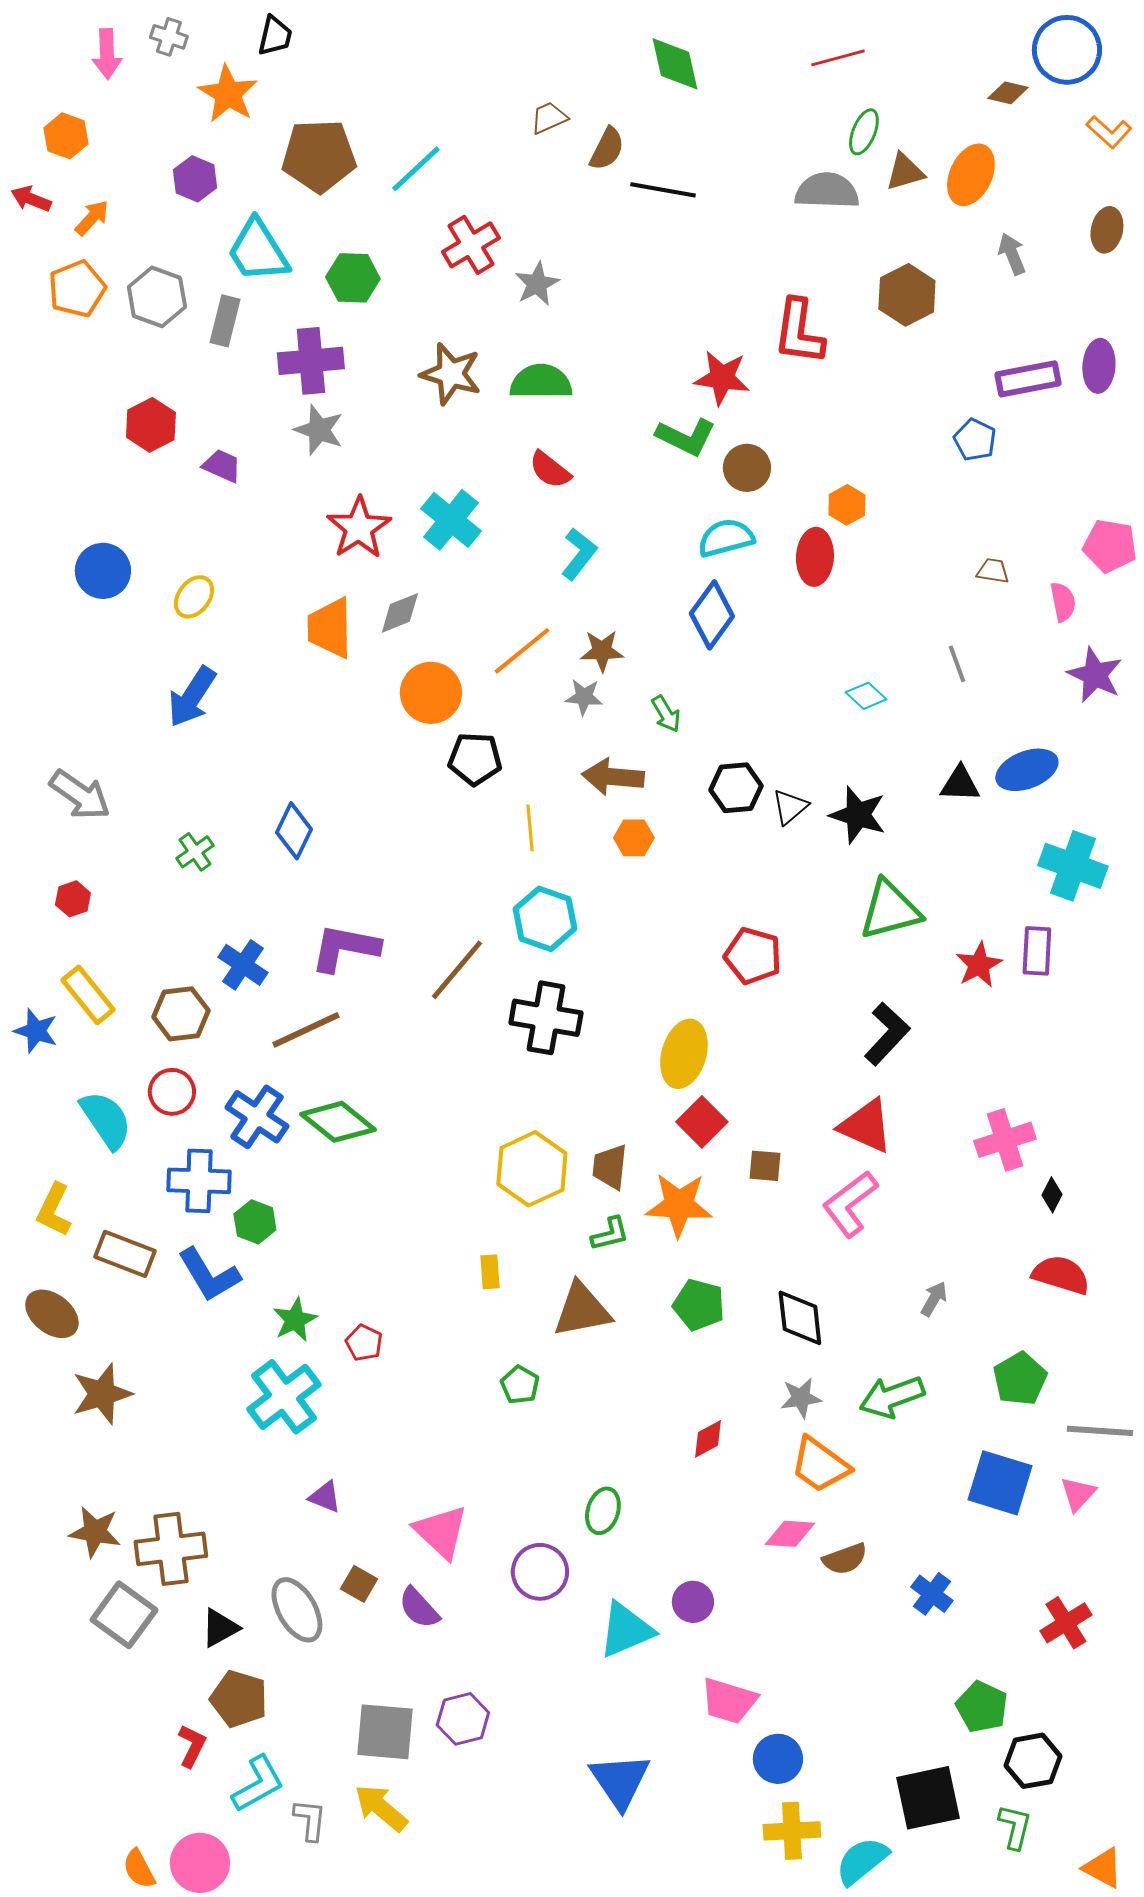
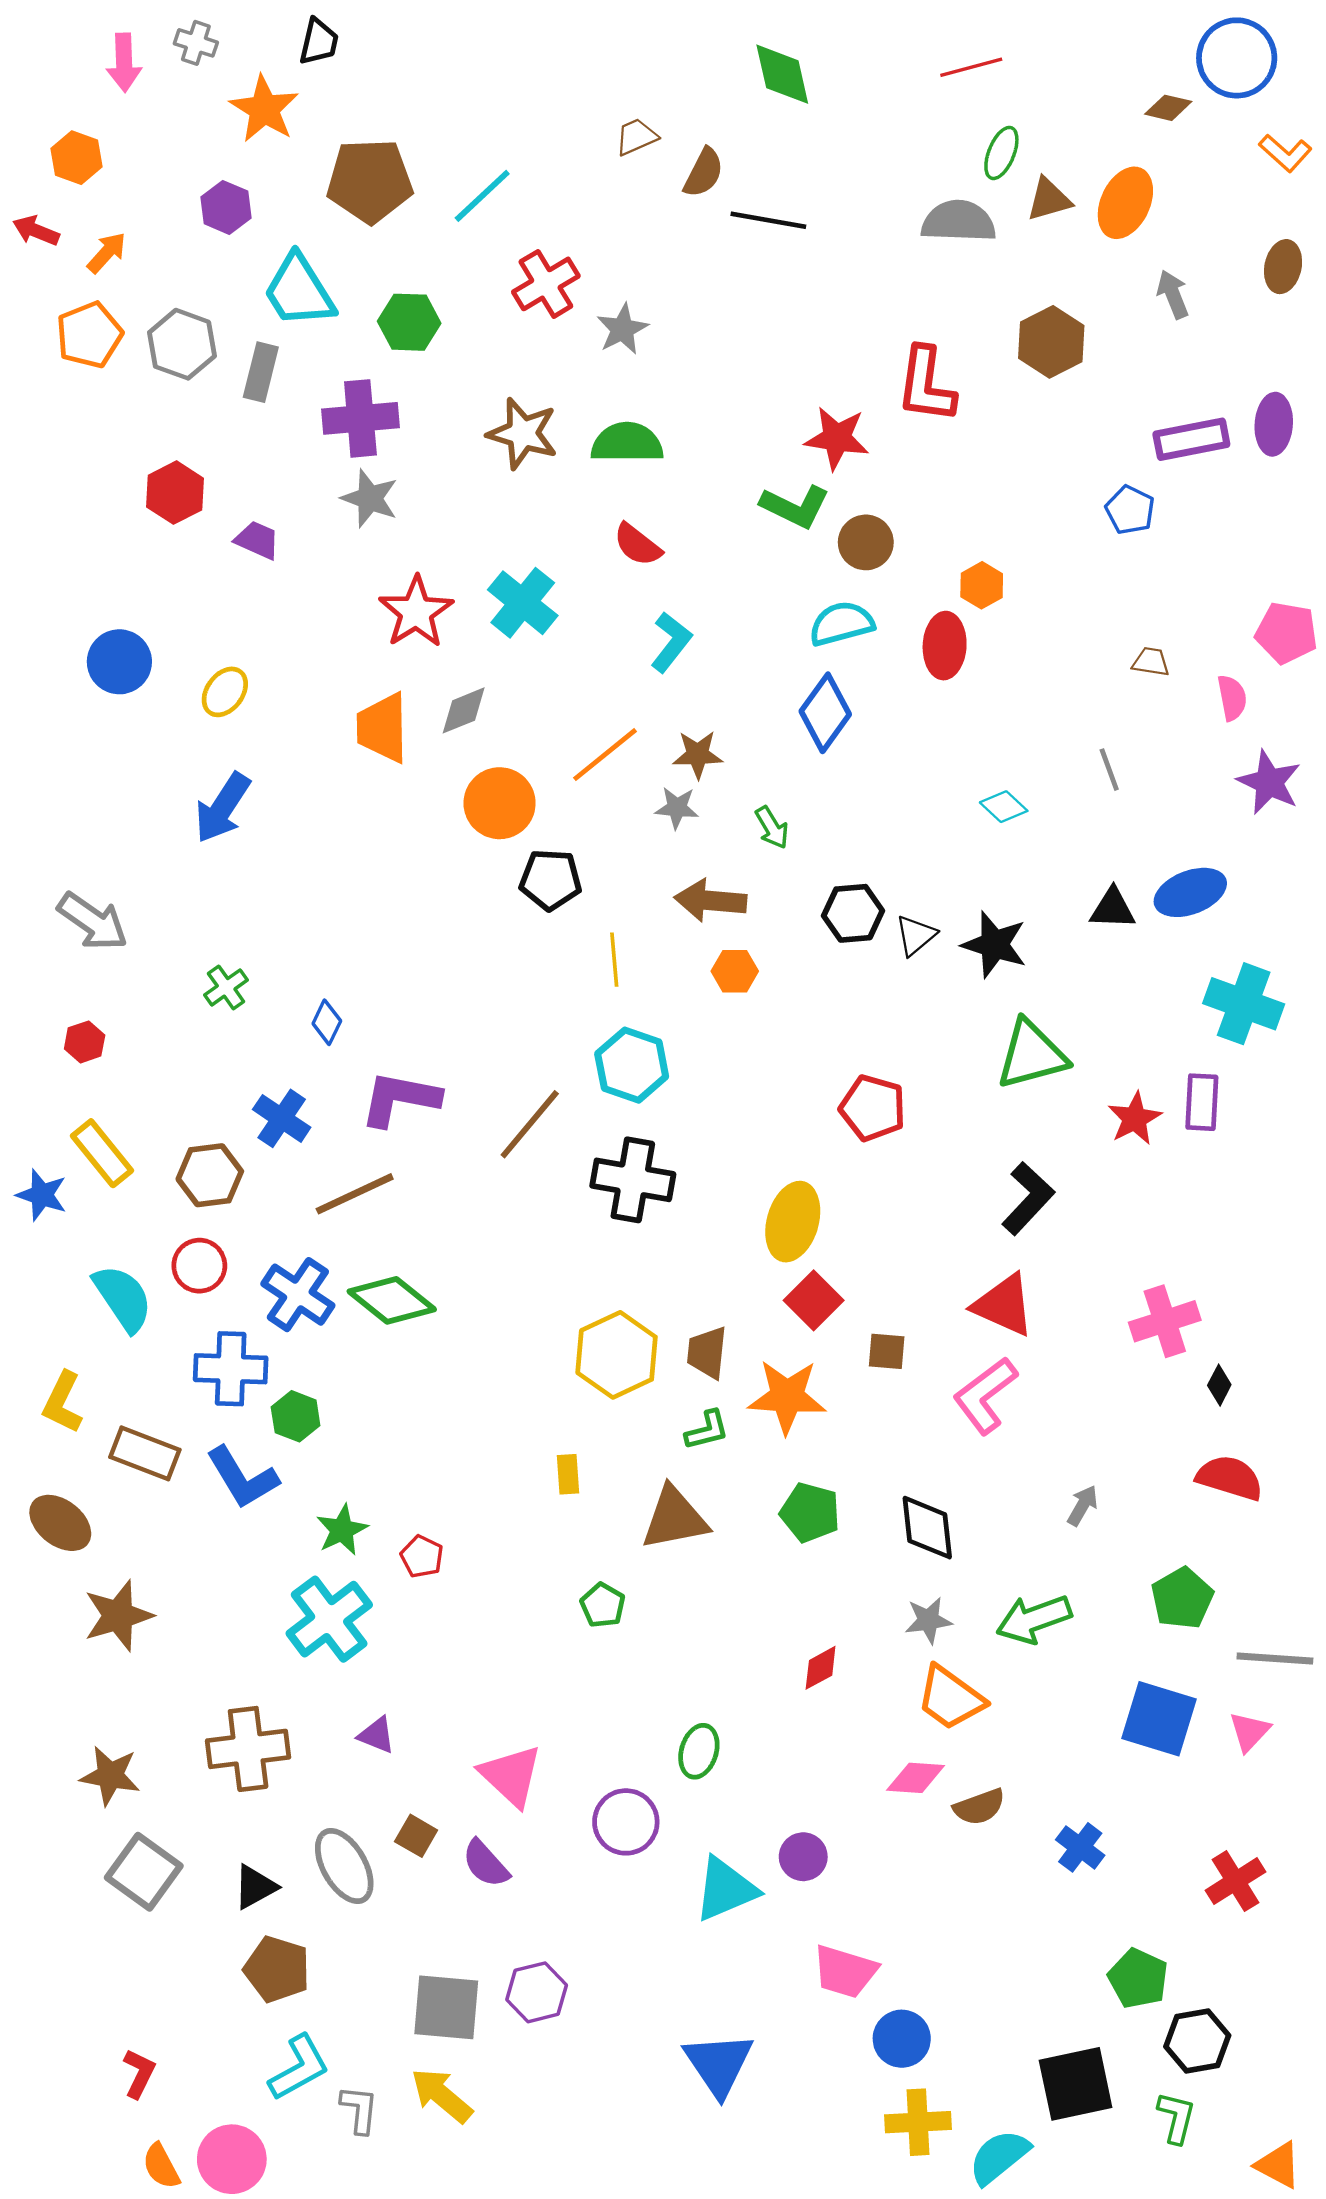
blue diamond: (294, 831) -> (327, 1022), moved, size x0.7
brown cross: (171, 1549) -> (248, 1749), moved
red L-shape: (192, 1746) -> (139, 2073), moved

